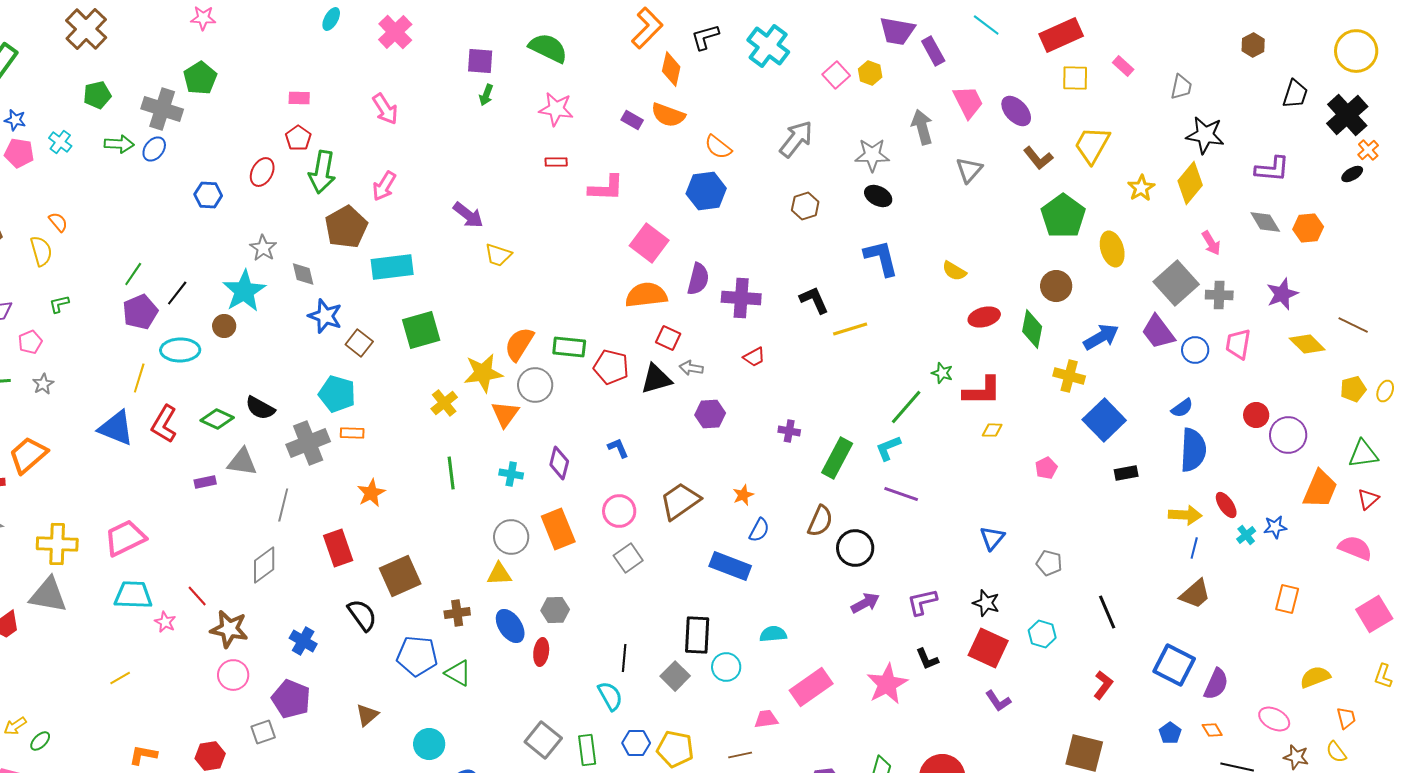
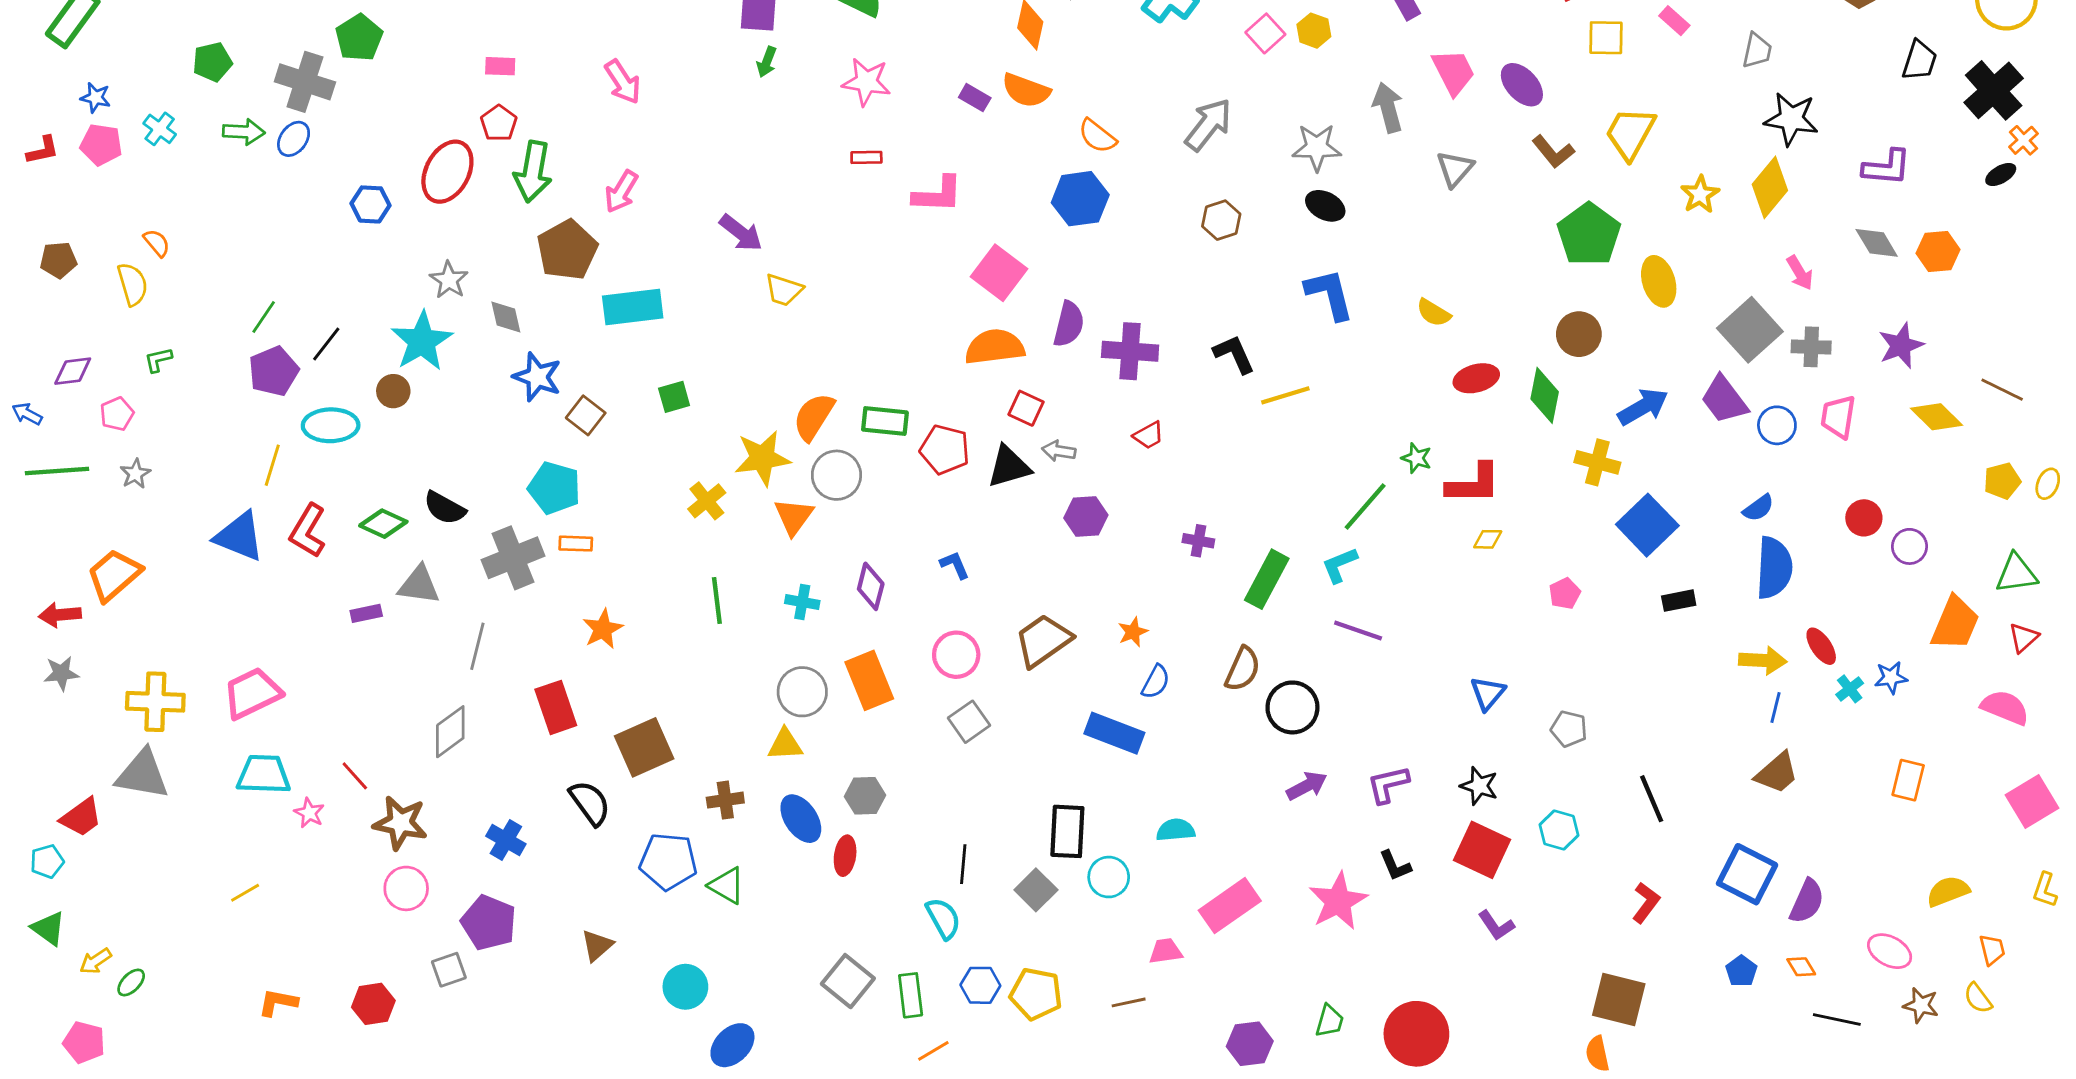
red ellipse: (262, 172) -> (447, 172), size x1.5
green square: (421, 330) -> (674, 397), size x0.6
purple circle: (1288, 435) -> (1910, 546), size x0.7

